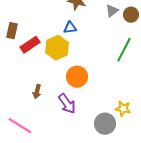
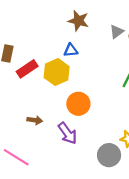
brown arrow: (37, 92) -> (35, 120), turned -96

